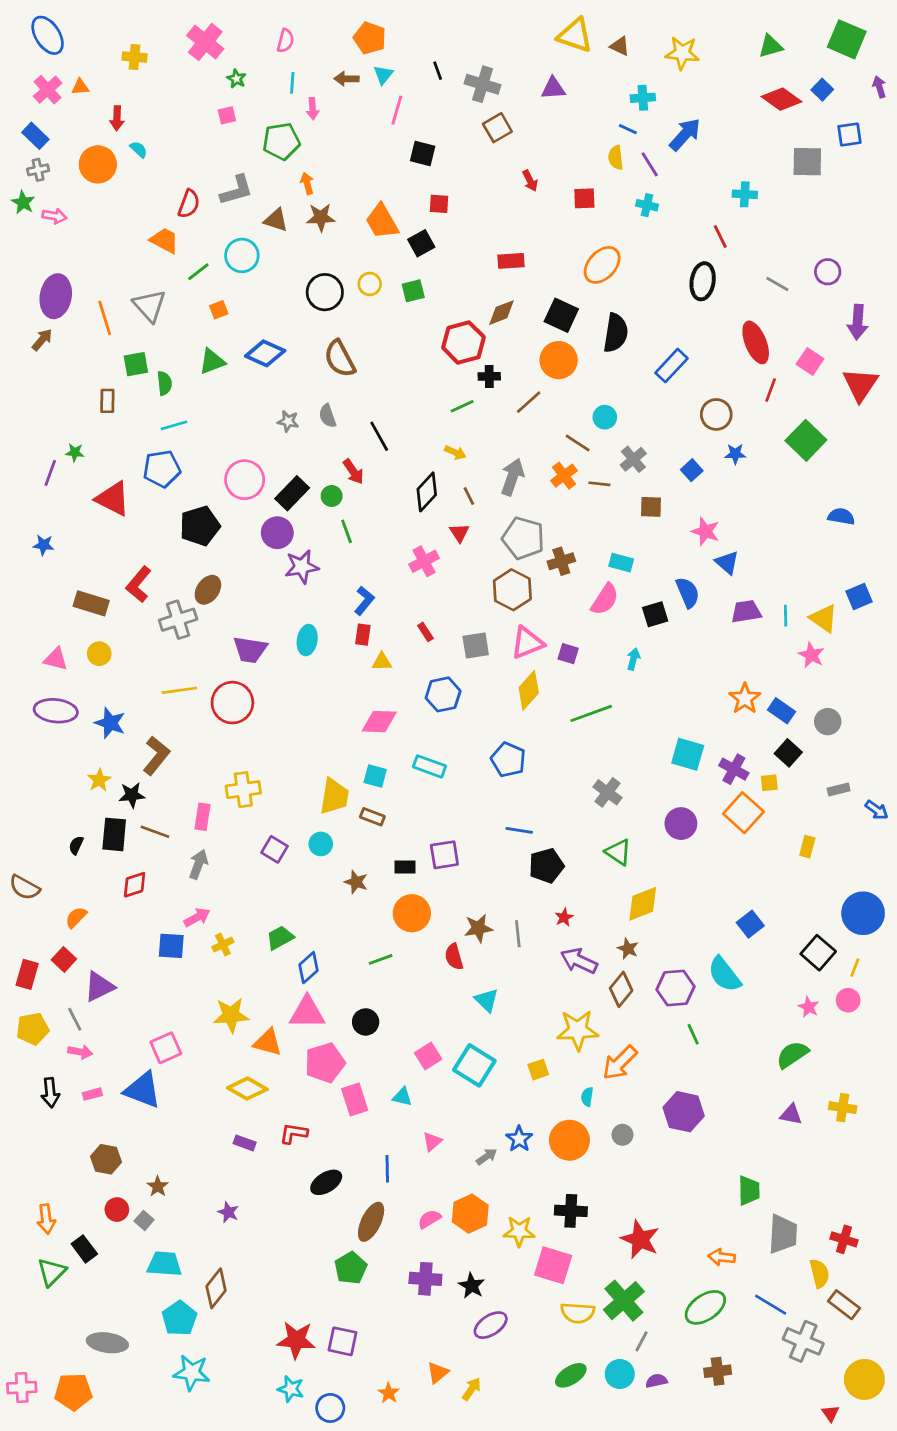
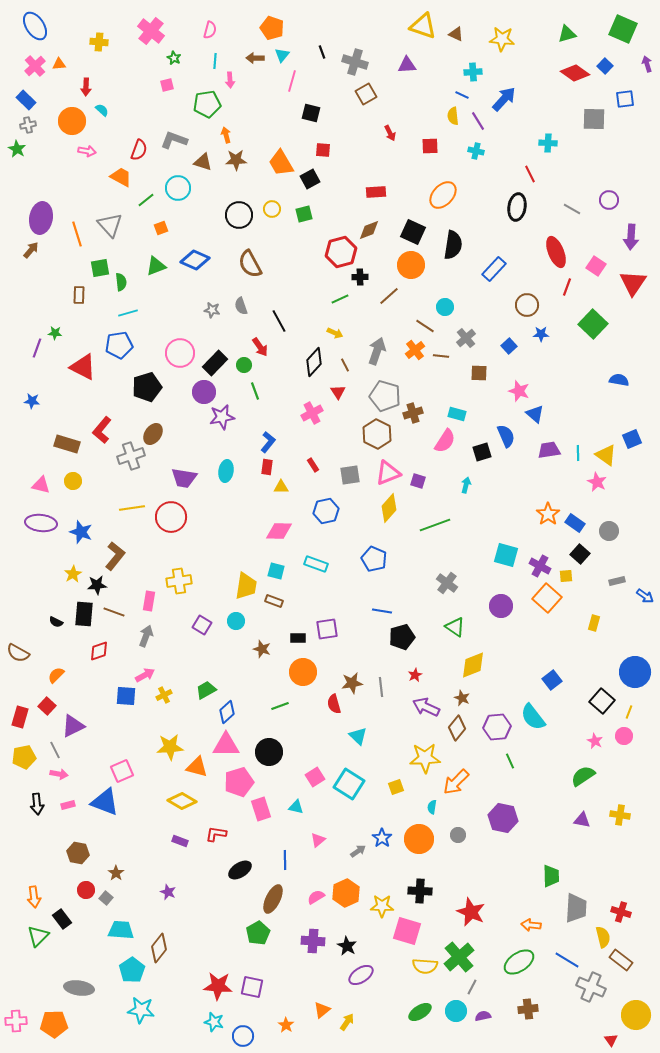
gray L-shape: (236, 190) -> (174, 140), turned -144
pink arrow: (54, 216) -> (87, 151), moved
black semicircle: (76, 845) -> (56, 622), turned -88
black circle: (366, 1022) -> (269, 752), size x1.4

